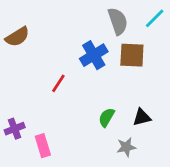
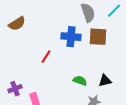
blue cross: (94, 55) -> (71, 37), turned 36
green semicircle: (106, 117) -> (80, 81), turned 80

